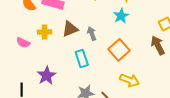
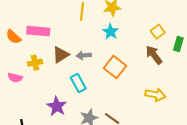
gray arrow: (92, 34) -> (84, 55), turned -64
purple star: (47, 76) -> (57, 106), moved
yellow arrow: (130, 80) -> (155, 95), moved

